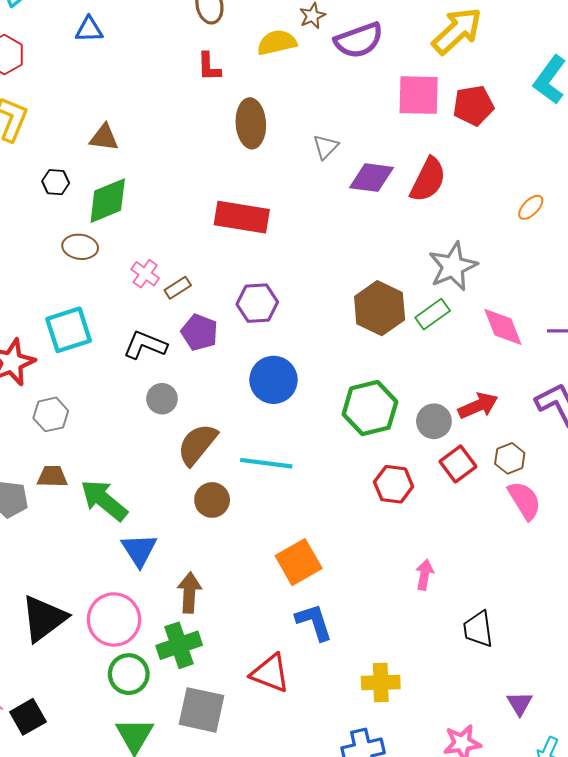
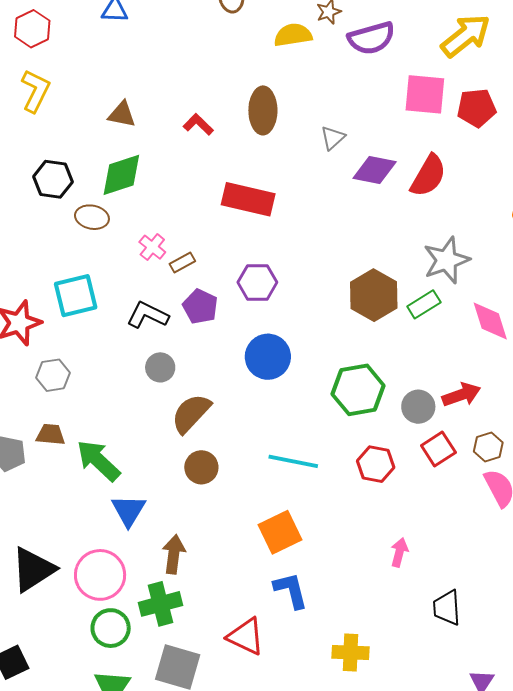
red L-shape: (209, 67) -> (198, 124), moved, turned 132
black hexagon: (56, 182) -> (53, 179), moved, size x1.5
cyan line: (266, 463) -> (293, 461), moved

